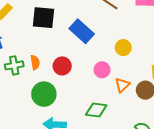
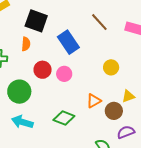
yellow circle: (123, 48) -> (111, 67), moved
orange semicircle: (35, 62) -> (26, 44), moved
pink circle: (102, 70) -> (64, 74), moved

